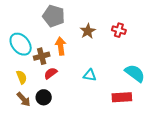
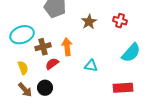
cyan ellipse: (21, 44) -> (22, 35), turned -70
orange arrow: (61, 46) -> (67, 47), moved
cyan semicircle: (135, 73) -> (131, 53), moved, turned 95

